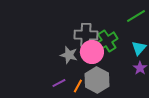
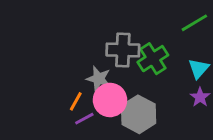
pink circle: (92, 52) -> (110, 100), moved
orange line: (78, 86) -> (76, 101), moved

